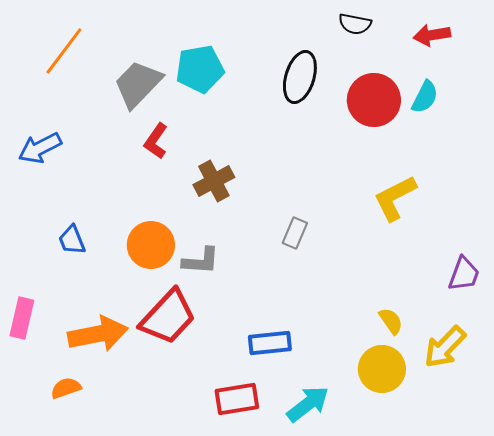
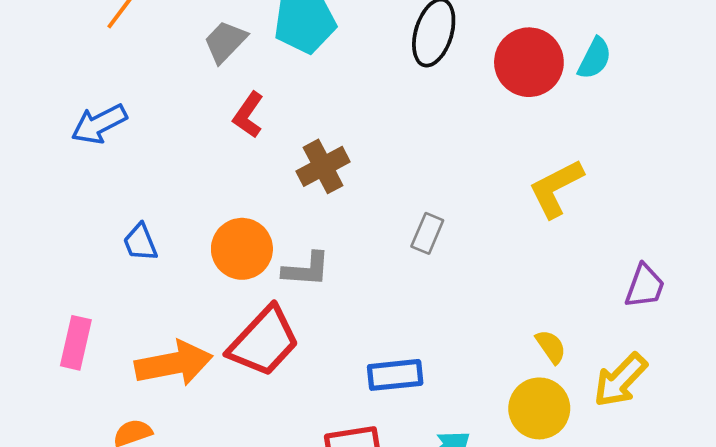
gray trapezoid: (138, 84) -> (225, 42), size x0.7

